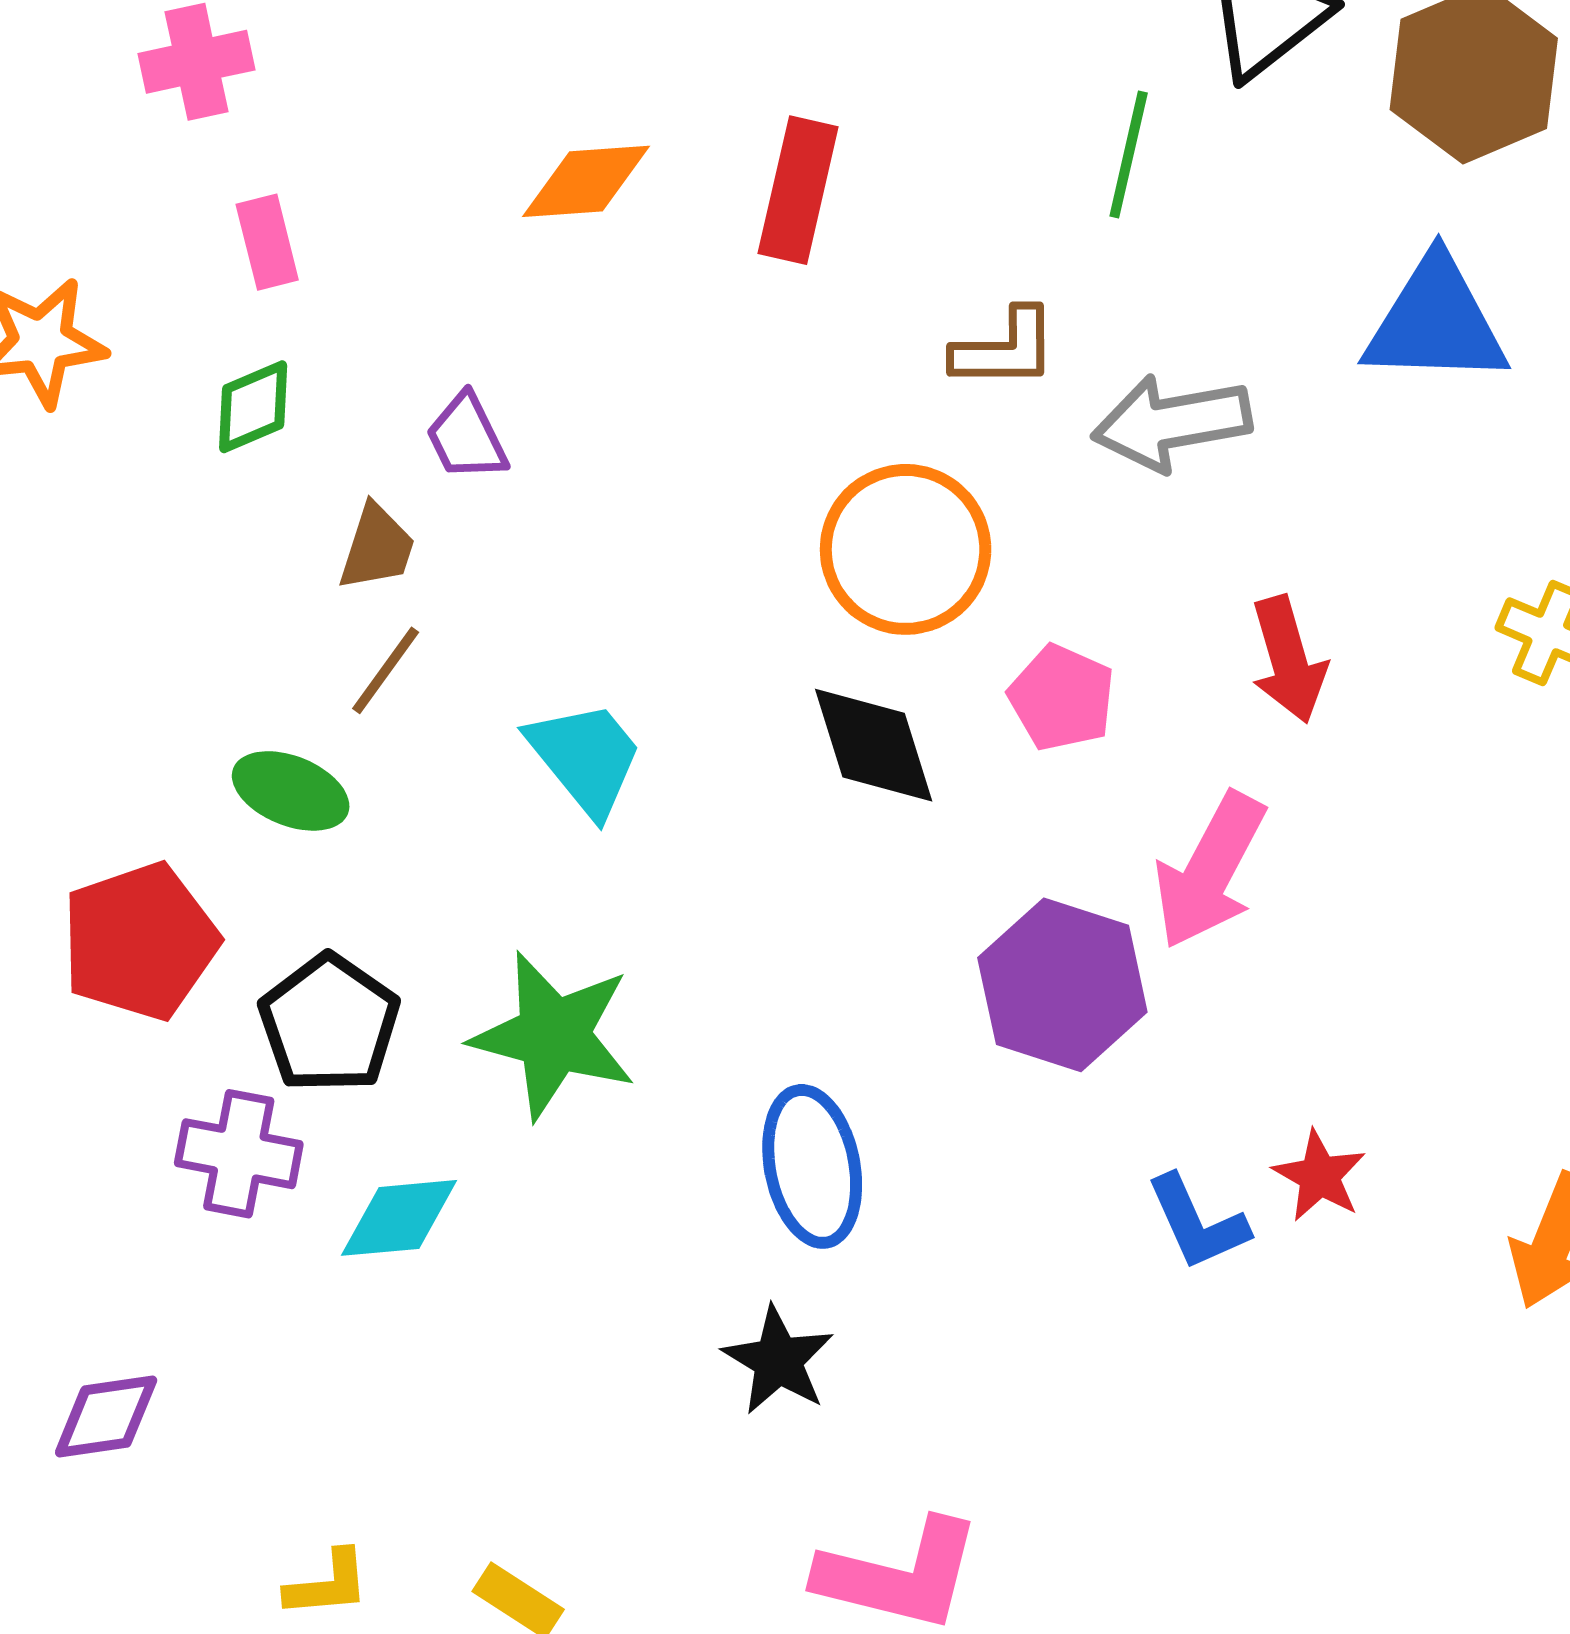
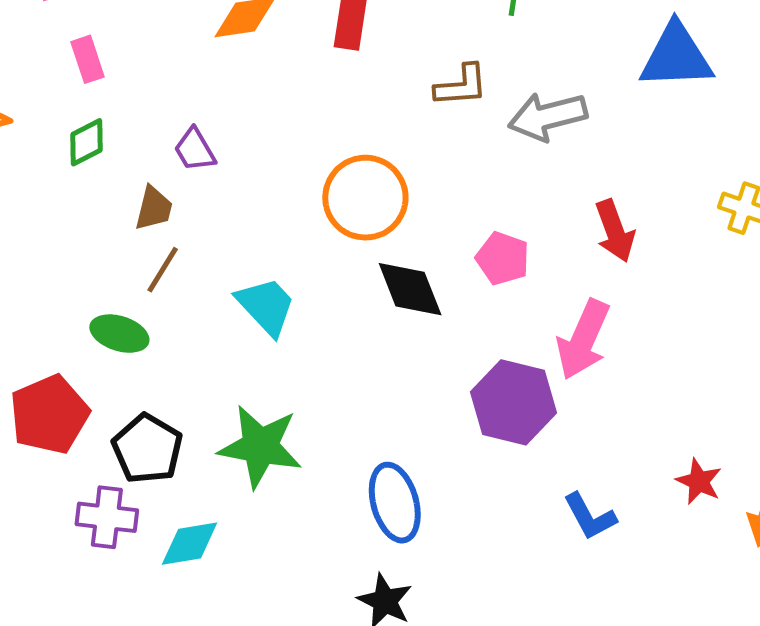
orange circle: (906, 549) -> (365, 198), moved
red star: (1319, 1176) -> (699, 481), moved

